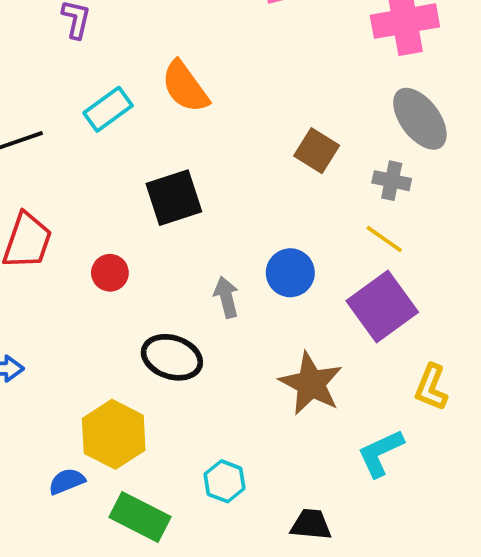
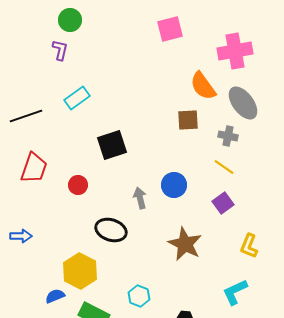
orange semicircle: (185, 87) -> (203, 86), moved
brown square: (317, 151) -> (188, 120), turned -35
purple square: (382, 307) -> (223, 203), size x0.6
cyan L-shape: (380, 453) -> (235, 292), moved

